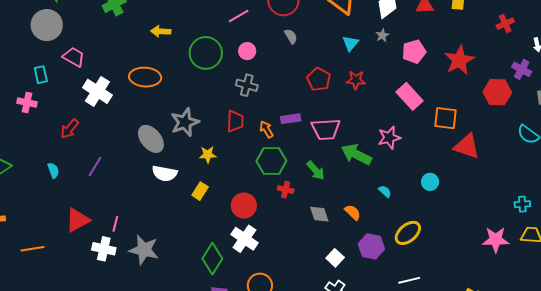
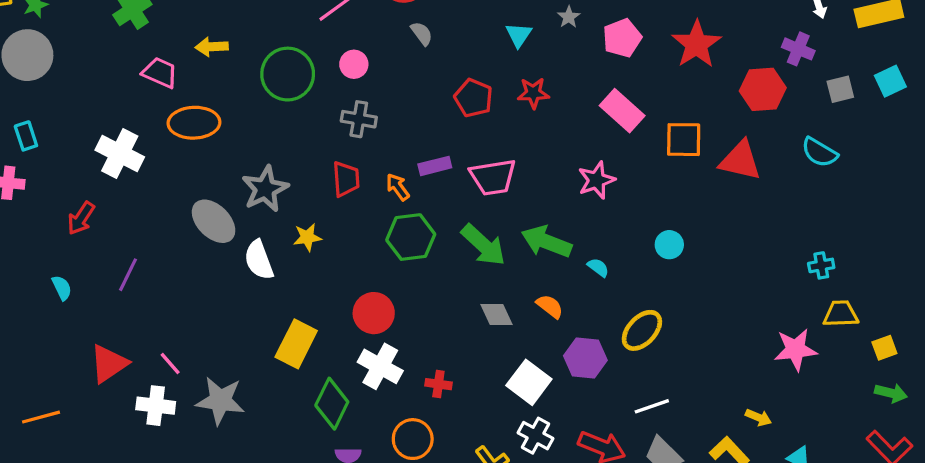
pink trapezoid: (74, 57) -> (160, 73), moved
red triangle: (467, 146) -> (740, 161), moved
green arrow: (356, 154) -> (546, 242), moved
green arrow: (316, 170) -> (483, 245), size x1.4
white semicircle: (165, 173) -> (259, 260), moved, turned 65
red cross: (286, 190) -> (438, 384), moved
yellow rectangle: (200, 191) -> (296, 344), moved, size x1.6
pink line: (115, 224) -> (170, 364), turned -49
pink star: (496, 240) -> (796, 350), moved
white square: (335, 258) -> (529, 382), size x1.5

